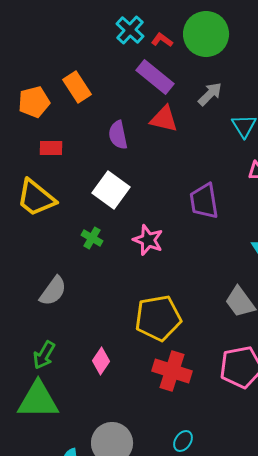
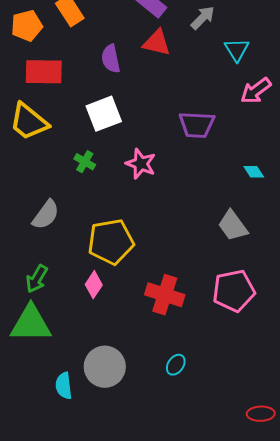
red rectangle: (51, 148) -> (44, 72), size x1.6
white square: (111, 190) -> (104, 114), turned 33
purple trapezoid: (204, 201) -> (197, 125), turned -78
yellow pentagon: (158, 318) -> (111, 242), moved

